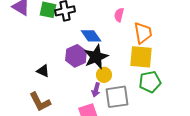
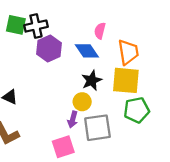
blue diamond: (91, 36) -> (87, 51), moved
purple hexagon: (76, 56) -> (49, 48), moved
black star: (96, 57) -> (92, 80), moved, size x0.7

